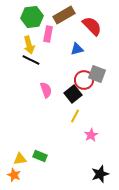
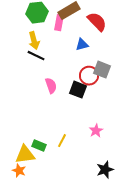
pink rectangle: (48, 34) -> (59, 23), moved
black square: (73, 94) -> (78, 90), turned -30
yellow line: (75, 116) -> (62, 141), moved
green rectangle: (40, 156) -> (39, 146), moved
yellow triangle: (20, 159) -> (25, 155), size x1.5

